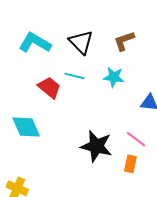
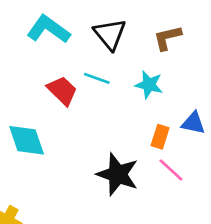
orange rectangle: (130, 164) -> (160, 137), moved

